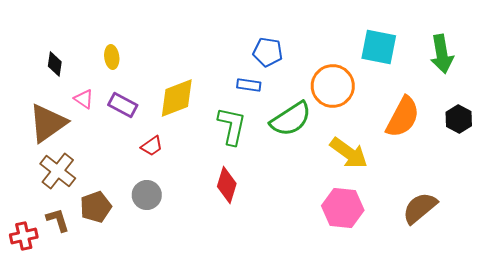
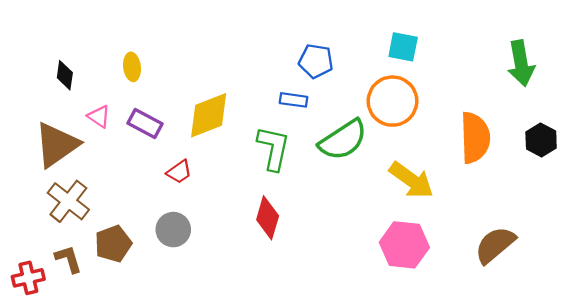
cyan square: (379, 47) -> (403, 47), moved, size x0.7
orange semicircle: (403, 117) -> (475, 138), turned -30

